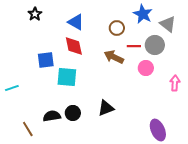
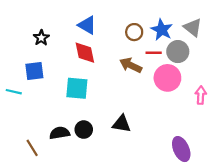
black star: (35, 14) -> (41, 38), moved
blue star: (143, 14) -> (162, 30), moved
blue square: (46, 60) -> (34, 71), moved
pink circle: (146, 68) -> (167, 78), size x1.5
cyan line: (12, 88) -> (14, 92), moved, turned 32
black triangle: (106, 108) -> (122, 124), turned 30

